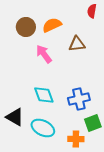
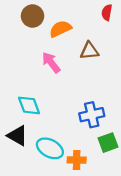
brown circle: (26, 27) -> (33, 16), moved
cyan diamond: (44, 95) -> (29, 105), moved
orange cross: (76, 139) -> (77, 160), moved

